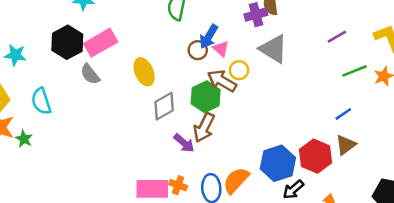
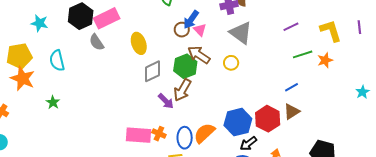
yellow circle: (239, 70) -> (231, 63), moved
green star: (24, 139) -> (53, 102), moved

